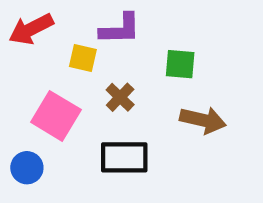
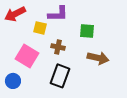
brown cross: (120, 97) -> (58, 47), turned -32
black rectangle: (124, 157) -> (60, 76), turned -70

